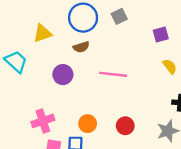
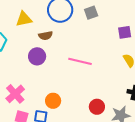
brown semicircle: (81, 47) -> (46, 36), moved
pink cross: (43, 121) -> (15, 94), turned -30
red circle: (125, 126) -> (97, 107), moved

